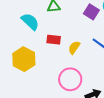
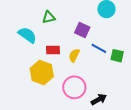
purple square: (91, 12) -> (82, 30), moved
yellow hexagon: (24, 59) -> (42, 73), moved

